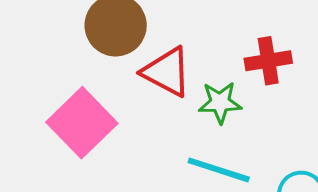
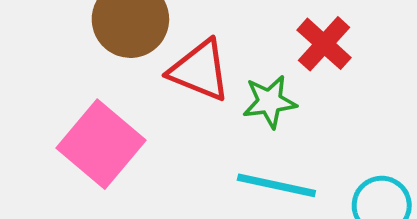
red cross: (268, 61) -> (324, 44), turned -33

